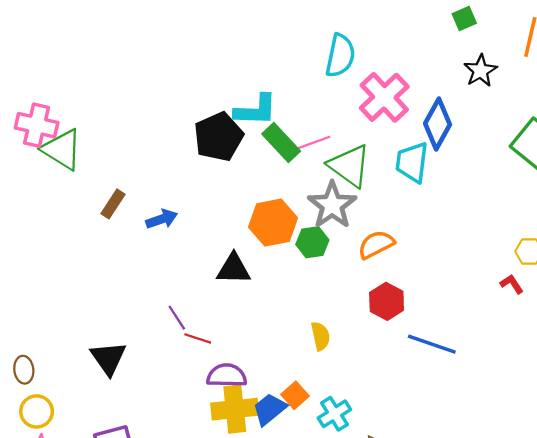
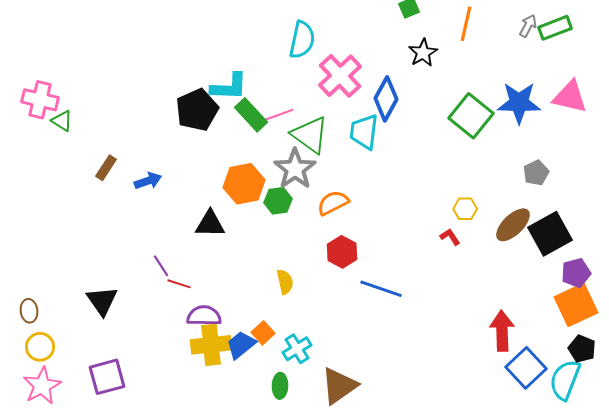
green triangle: (62, 150) -> (62, 121), size x0.6

